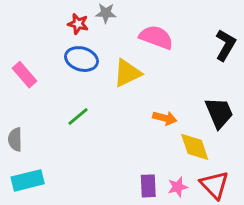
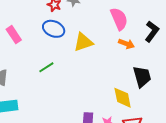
pink semicircle: (156, 37) -> (119, 19), moved, turned 40
orange arrow: (165, 118) -> (126, 44), moved

